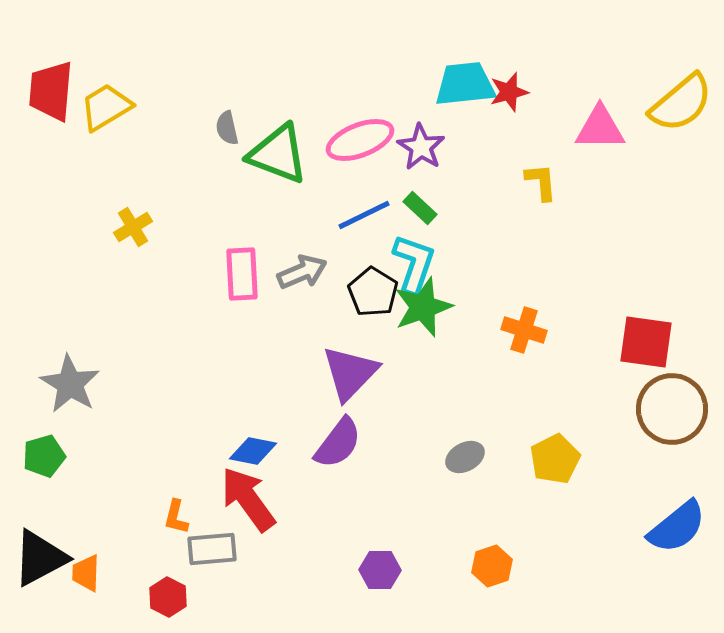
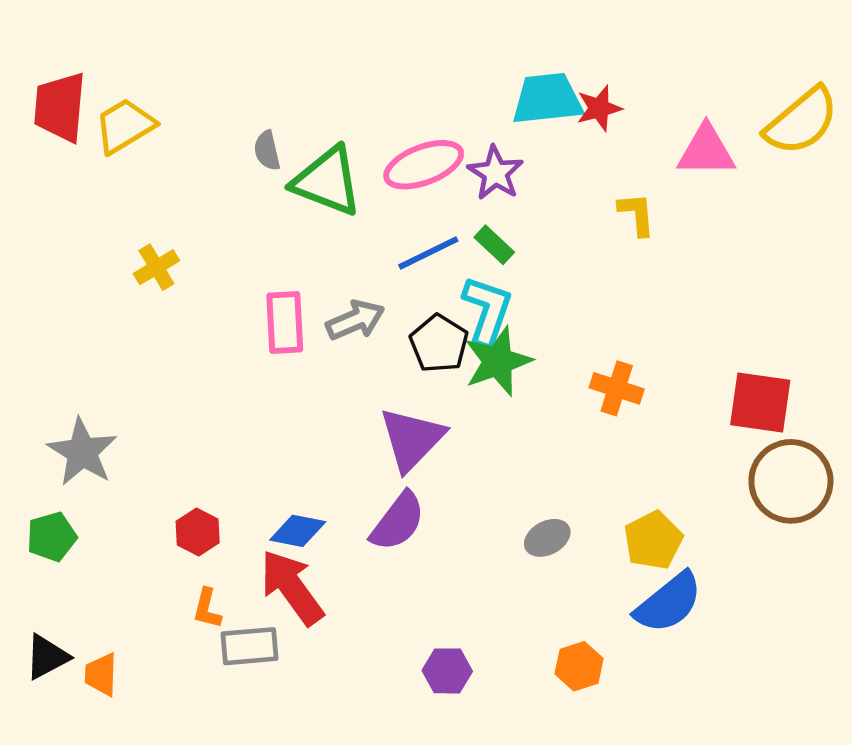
blue semicircle: (677, 527) -> (669, 603), moved
black triangle: (40, 558) -> (47, 657), size x0.7
red hexagon: (168, 597) -> (198, 532), moved

